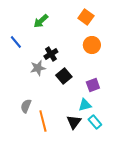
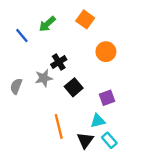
orange square: (86, 17) -> (85, 19), moved
blue line: (16, 42) -> (22, 36), moved
gray semicircle: (26, 106) -> (16, 86), moved
orange line: (43, 121) -> (59, 126), moved

